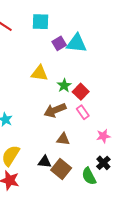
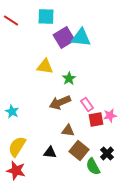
purple square: (59, 43) -> (64, 37), size x1.5
red square: (81, 92) -> (96, 119), moved, turned 35
pink star: (103, 136) -> (110, 115), moved
brown square: (61, 169) -> (79, 150), moved

